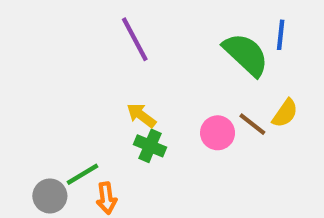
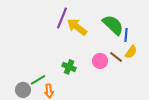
blue line: (281, 35) -> (126, 35), moved
purple line: (135, 39) -> (62, 18), turned 50
yellow arrow: (141, 115) -> (77, 27), moved, size x1.5

